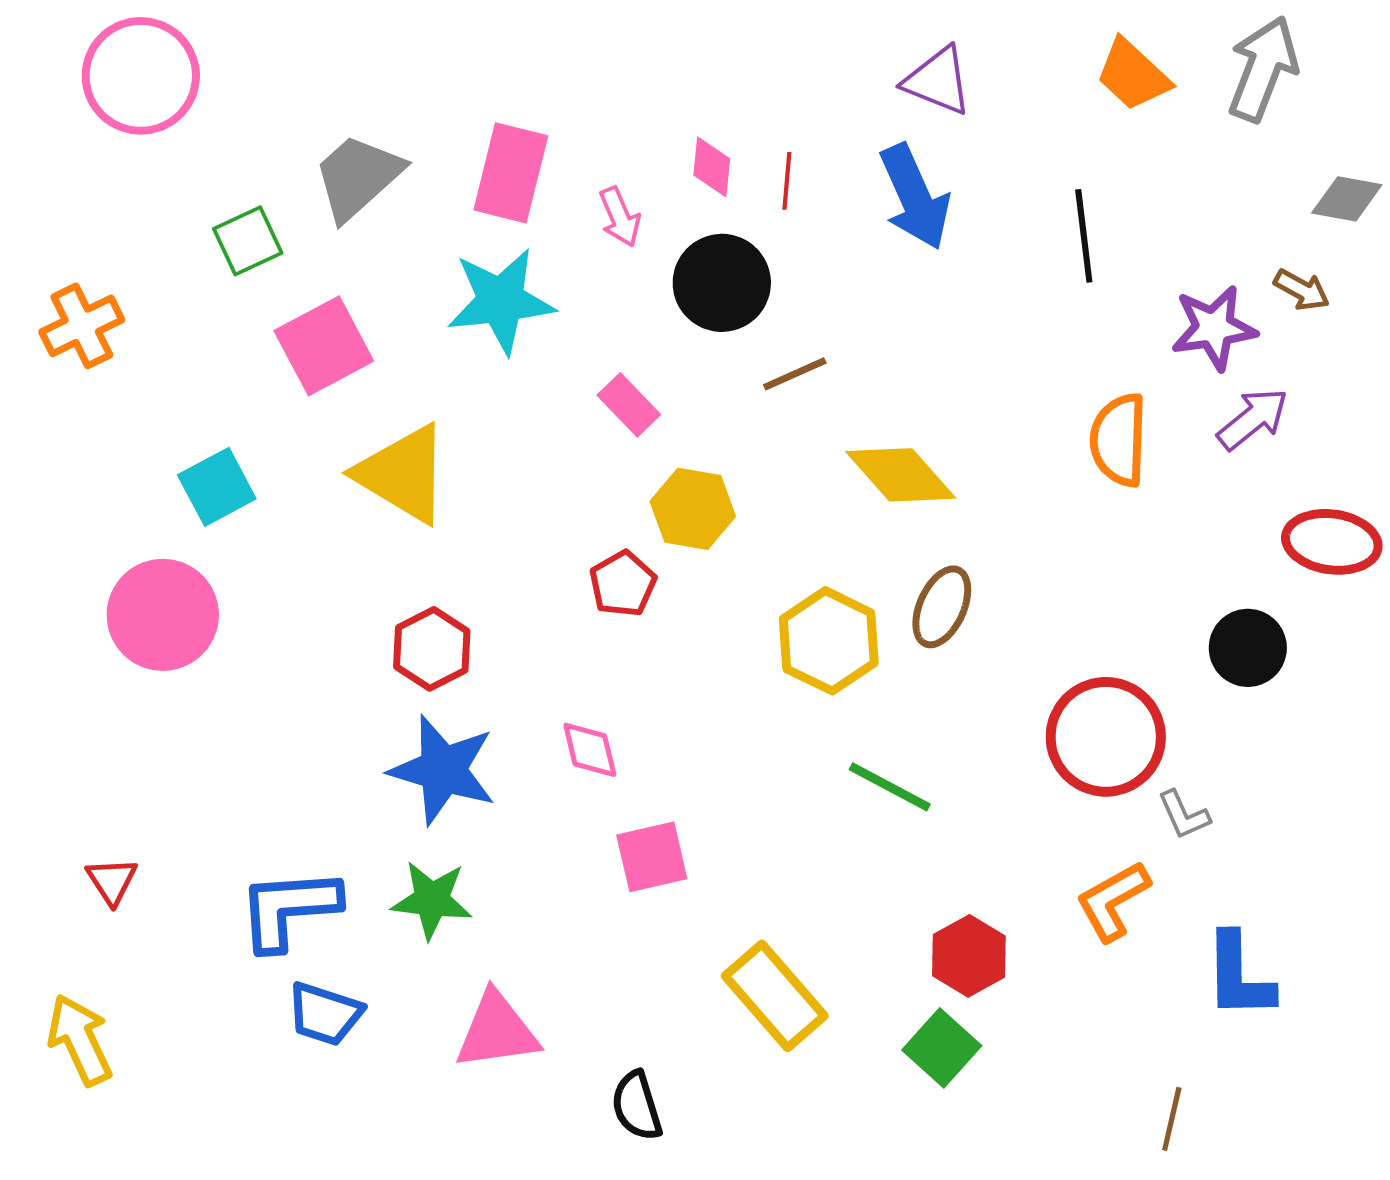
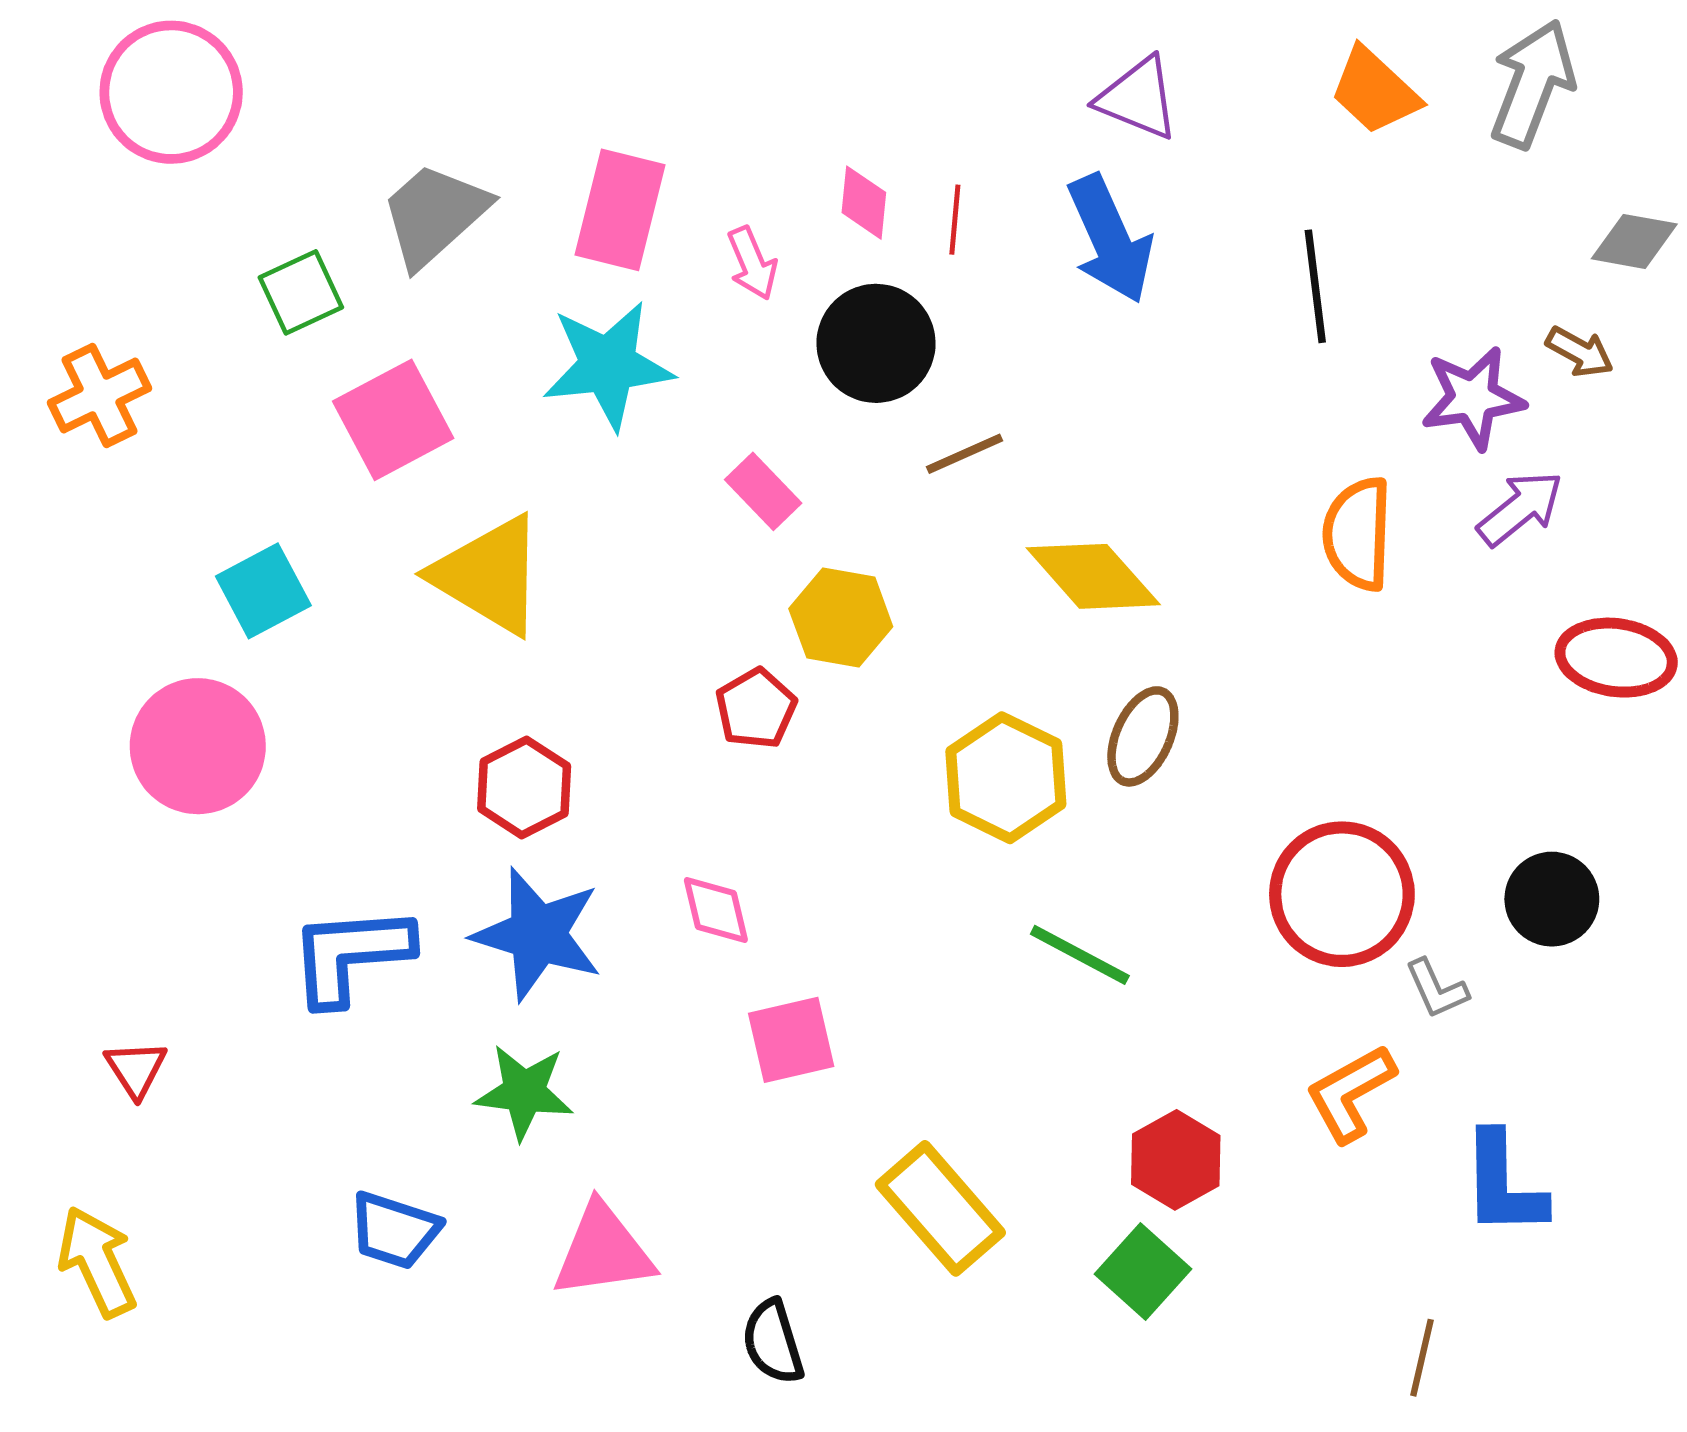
black circle: (1248, 648) -> (1552, 899), moved
blue L-shape: (289, 909) -> (351, 955), moved

